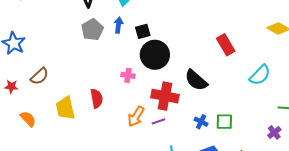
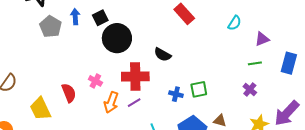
pink cross: (128, 75) -> (95, 81), moved, turned 32
cyan semicircle: (260, 75) -> (234, 23), moved, size x0.7
black semicircle: (196, 80) -> (163, 55), size x0.7

